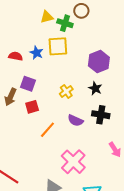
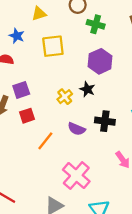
green cross: (65, 23) -> (96, 24), moved
blue star: (36, 53) -> (17, 36), moved
purple square: (28, 84) -> (21, 90), turned -35
black star: (95, 88) -> (87, 89), moved

